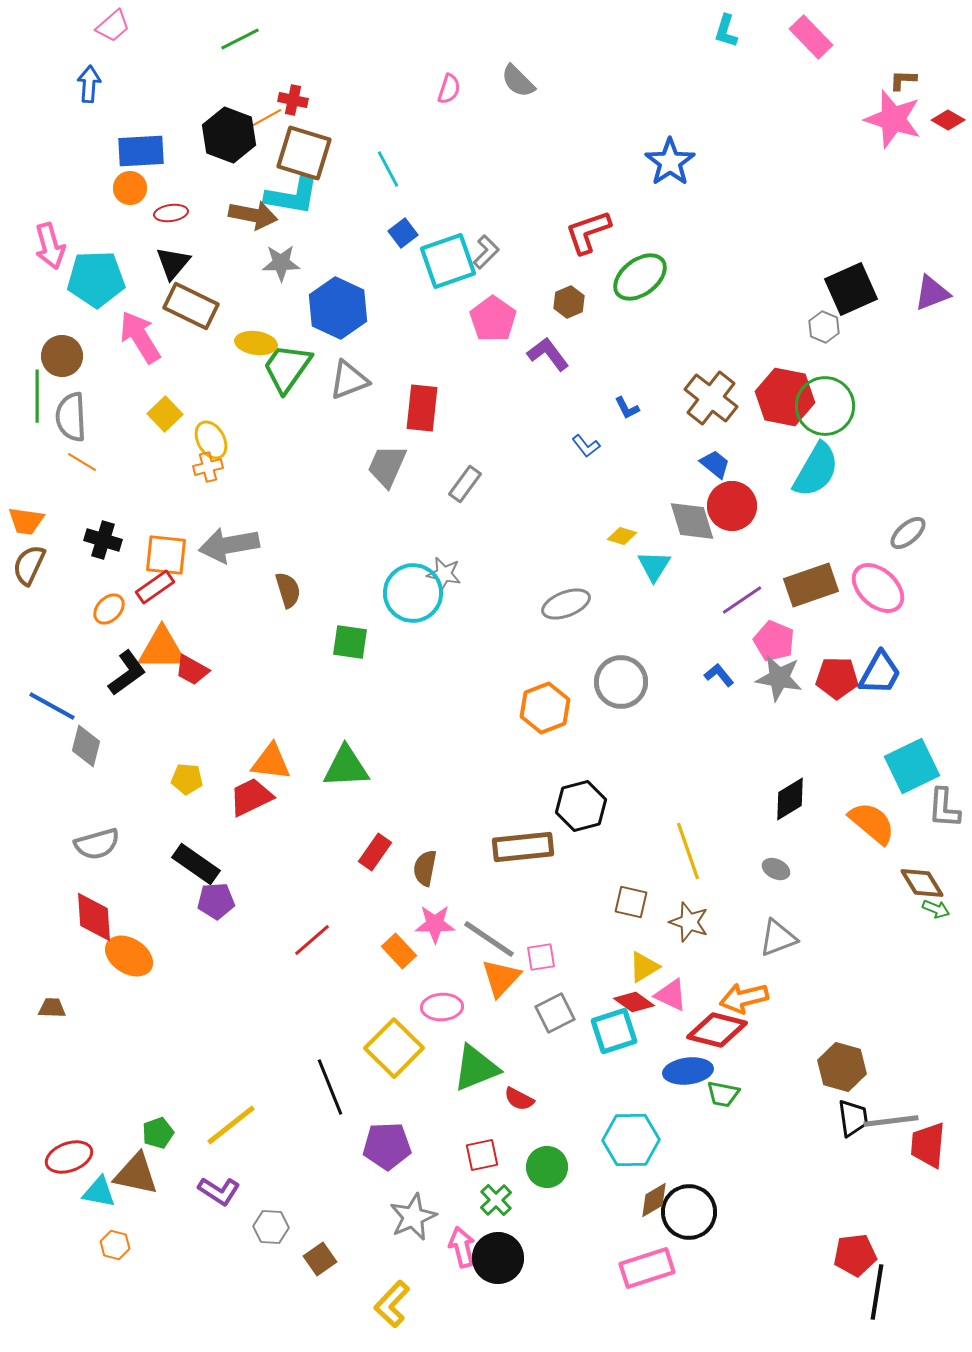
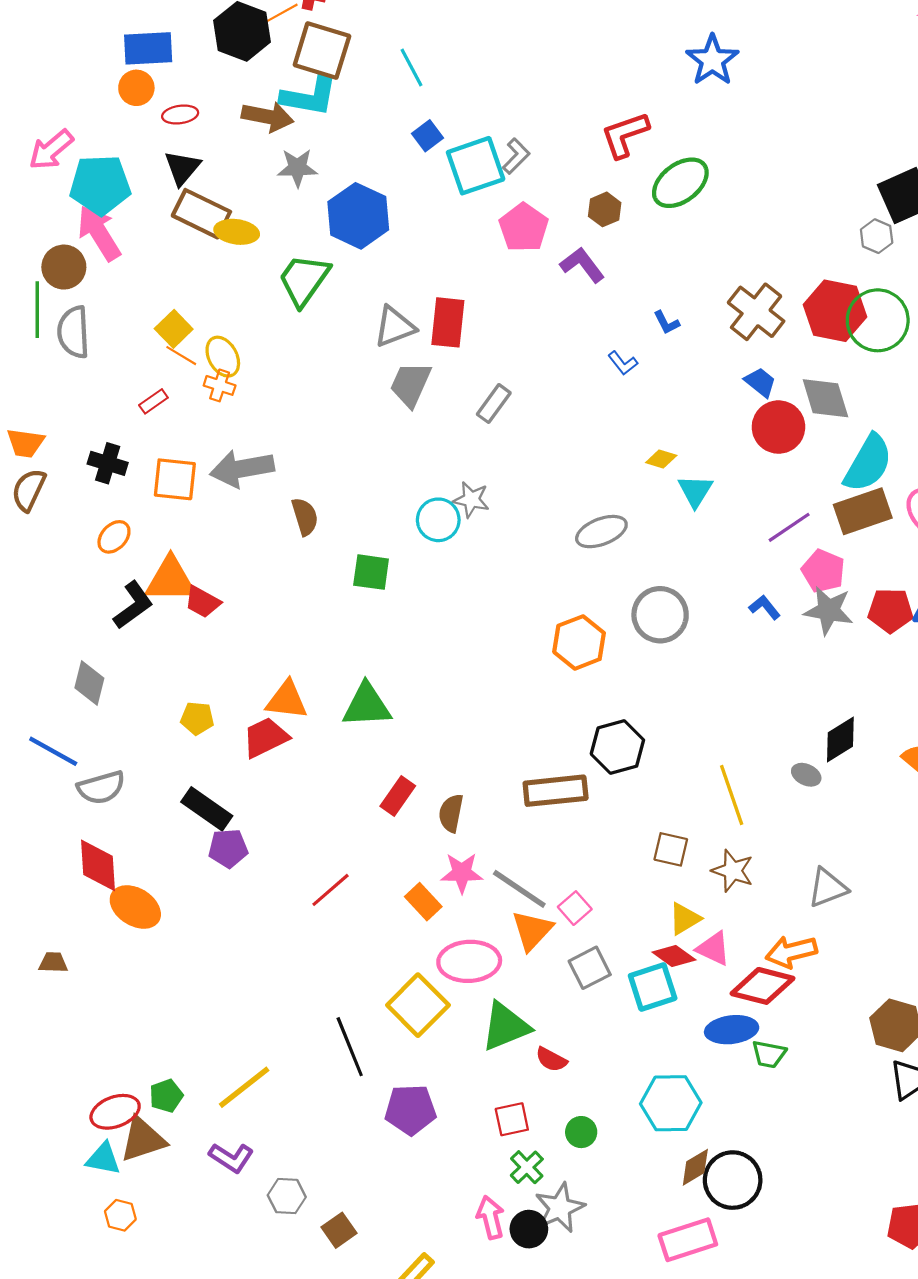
pink arrow: (50, 246) -> (51, 150), turned 66
pink arrow: (140, 337) -> (99, 233), moved
yellow ellipse: (256, 343) -> (237, 232), moved
gray triangle: (349, 380) -> (395, 327), moved
orange line: (82, 462) -> (181, 356), moved
orange cross: (208, 467) -> (220, 385), turned 32
cyan semicircle: (816, 470) -> (868, 463), moved
gray diamond: (692, 521) -> (825, 398), moved
red rectangle: (155, 587) -> (153, 401), moved, size x0.7
cyan circle: (413, 593) -> (438, 520), size x0.7
blue line: (52, 706) -> (53, 751), moved
gray ellipse: (776, 869) -> (806, 775), moved
pink square: (541, 957) -> (575, 908), turned -32
pink ellipse: (442, 1007) -> (469, 961), size x1.4
red ellipse: (69, 1157) -> (115, 1112), moved
green circle: (547, 1167) -> (581, 1132), size x0.7
brown triangle: (136, 1174) -> (143, 1140), turned -30
gray star: (413, 1217) -> (560, 1208), moved
black circle: (498, 1258) -> (529, 1229), size x0.7

